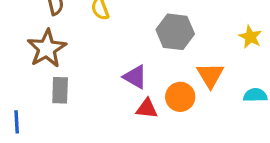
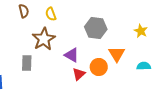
brown star: (47, 48) -> (44, 39), moved
red triangle: (147, 109) -> (79, 74), turned -48

